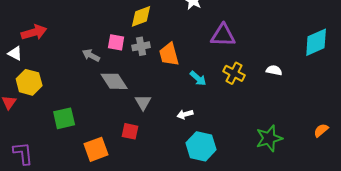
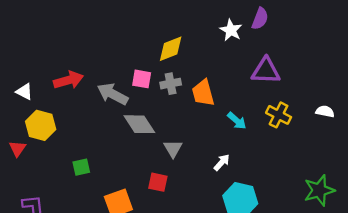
red arrow: (34, 32) -> (68, 80), moved
gray arrow: (91, 55) -> (113, 94), size x1.5
white arrow: (185, 114) -> (222, 162), turned 147
green square: (64, 118) -> (81, 167), size x0.7

